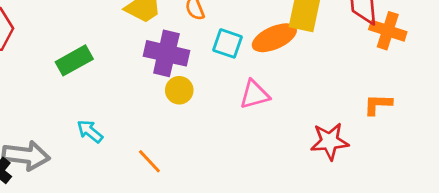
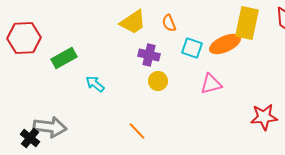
purple cross: (166, 53) -> (149, 55), size x0.7
green rectangle: (74, 60) -> (64, 58), moved
cyan arrow: (90, 131) -> (95, 84), moved

